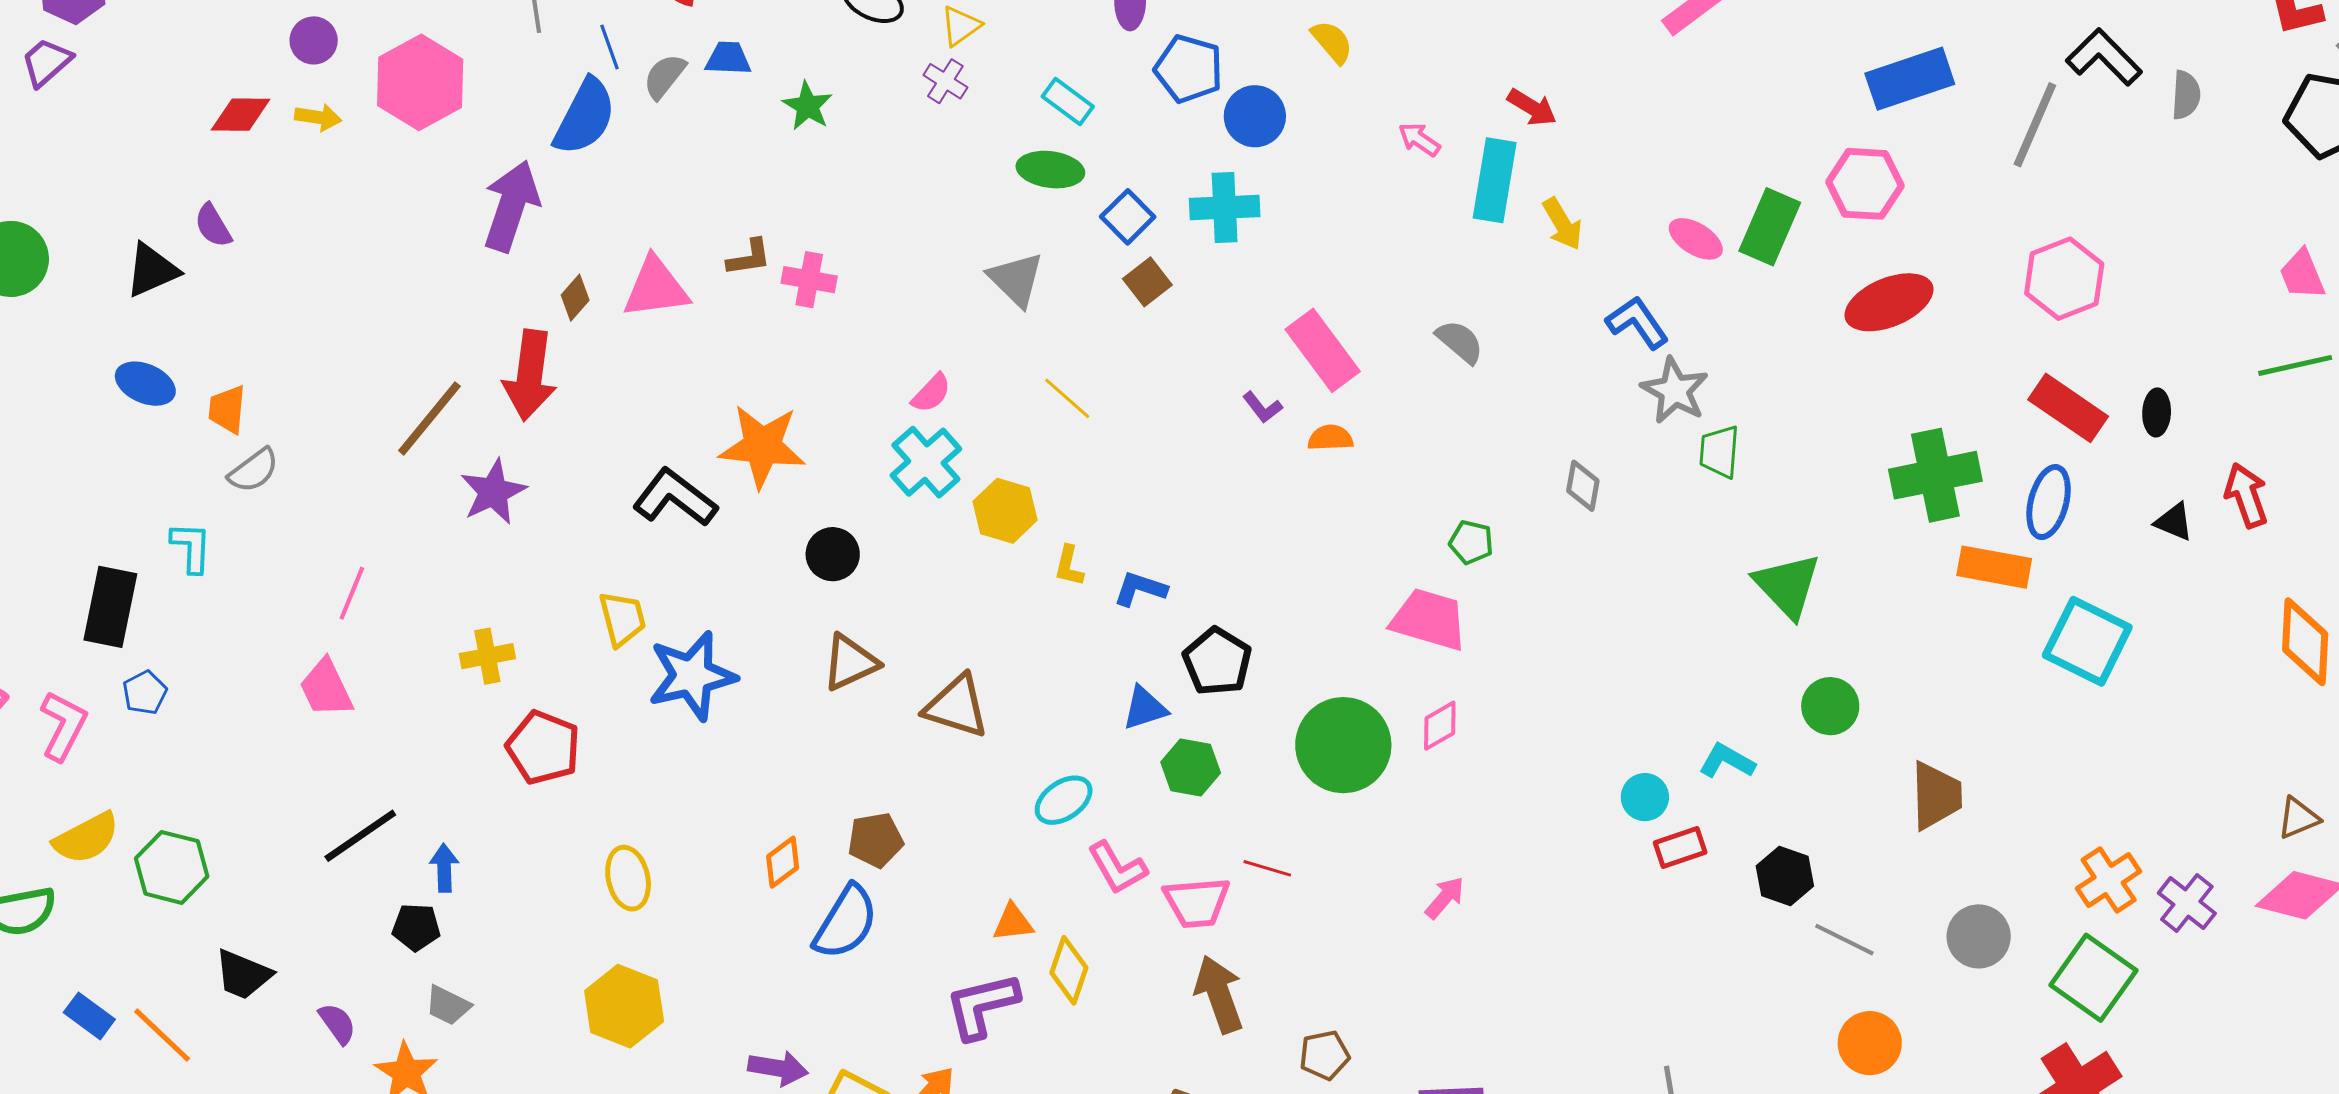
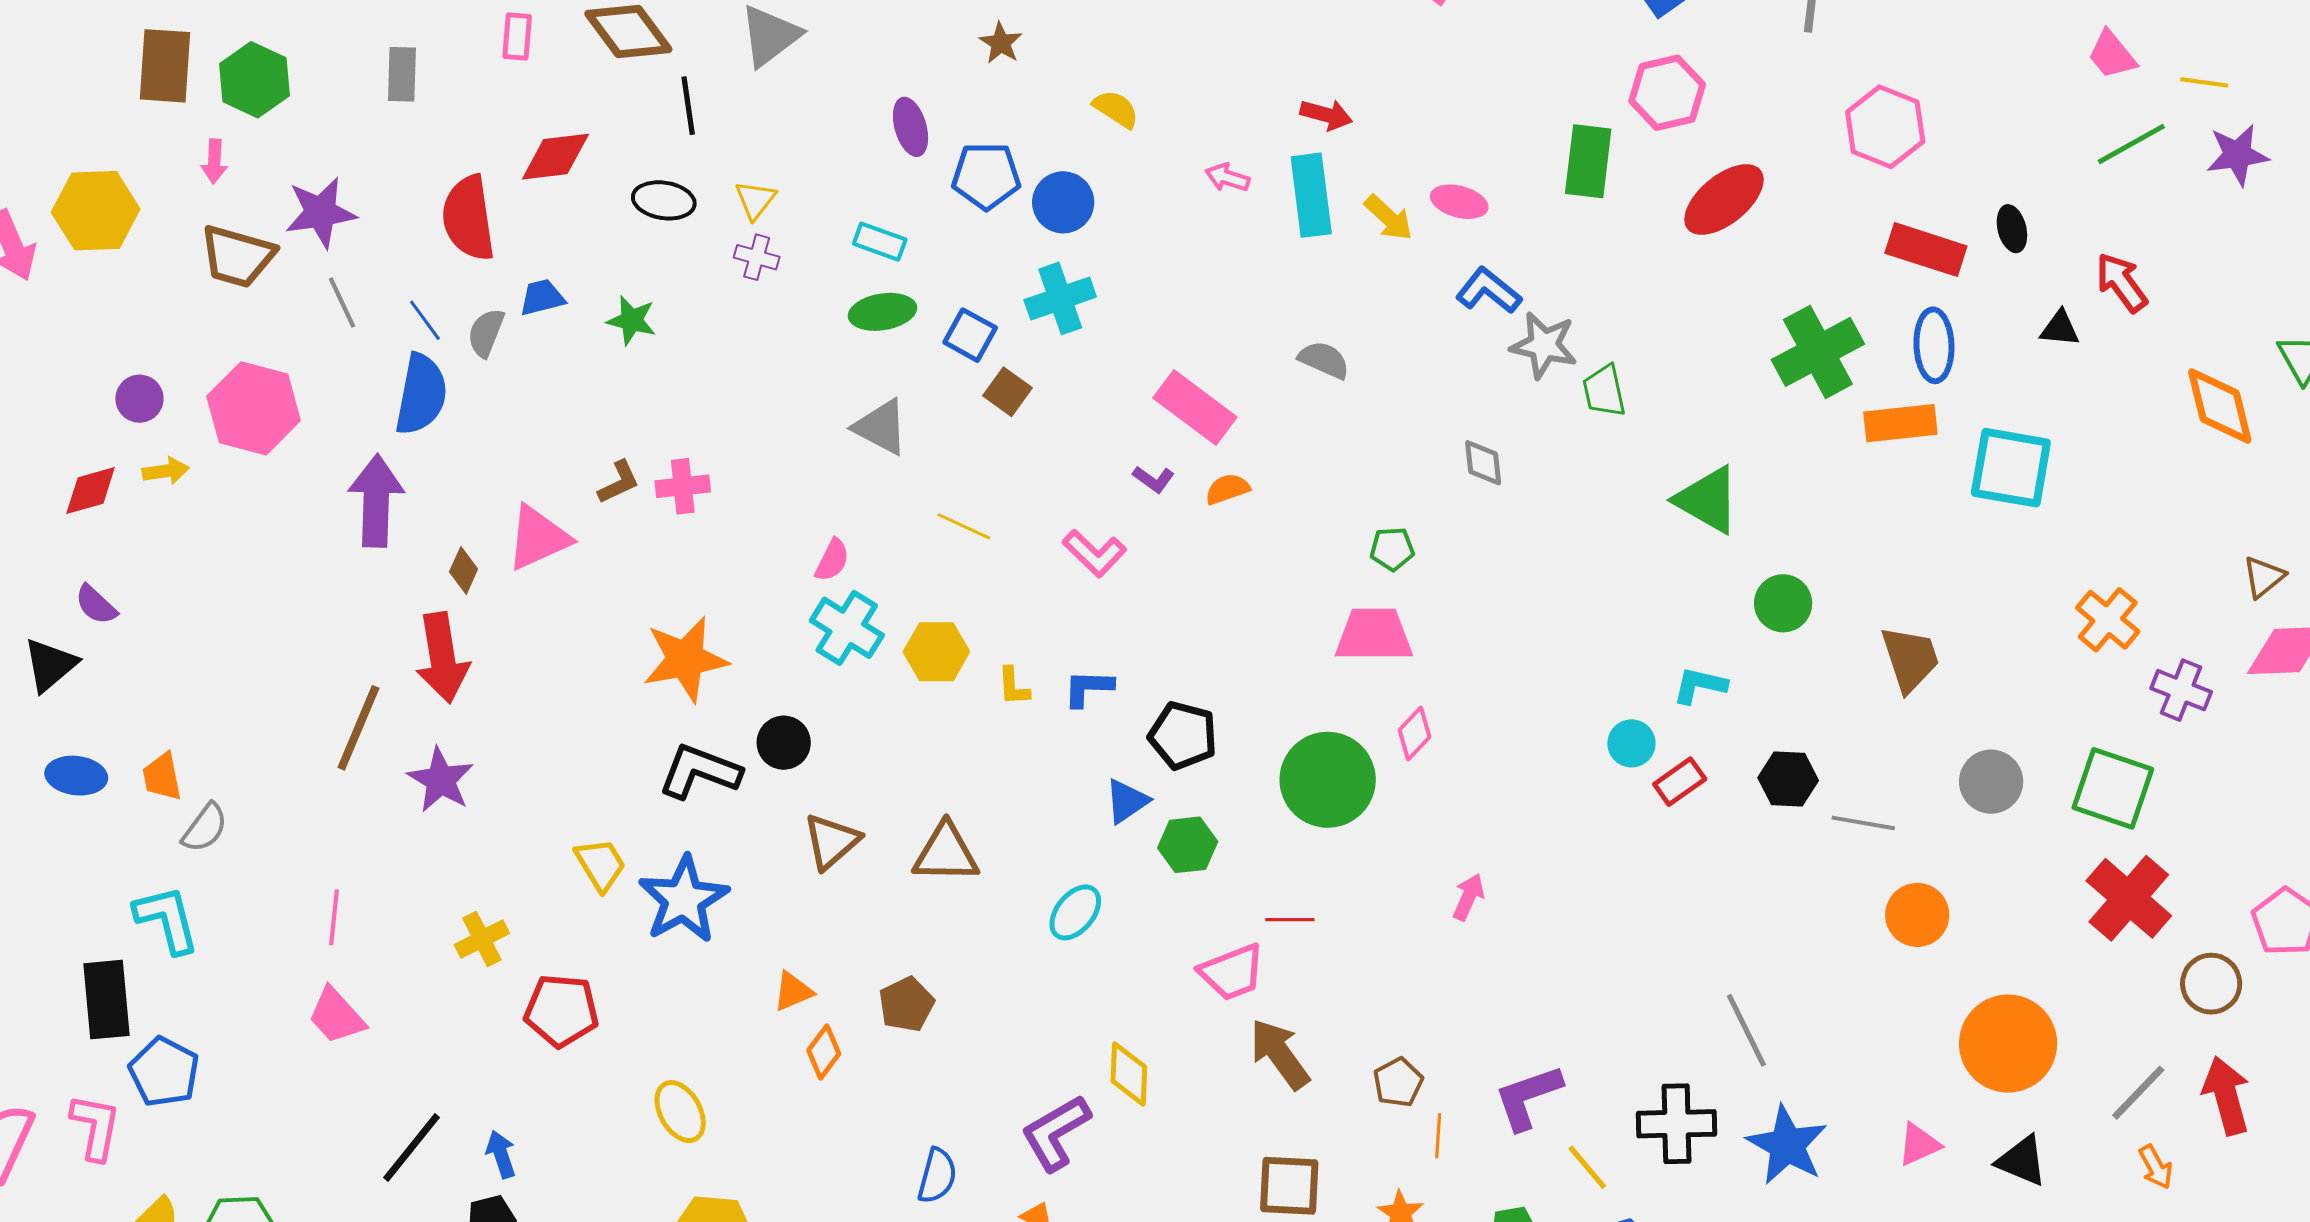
pink ellipse: (1696, 239) -> (1459, 202), moved
black L-shape: (675, 498) -> (700, 771), moved
cyan L-shape: (191, 547) -> (167, 919), size x1.4
blue pentagon: (145, 693) -> (164, 1072), size x1.6
pink L-shape: (1117, 868) -> (1094, 553), moved
orange cross: (2109, 880) -> (2108, 620), moved
blue semicircle: (846, 922) -> (937, 1176), moved, size x0.7
orange triangle: (1013, 923) -> (793, 991), moved

